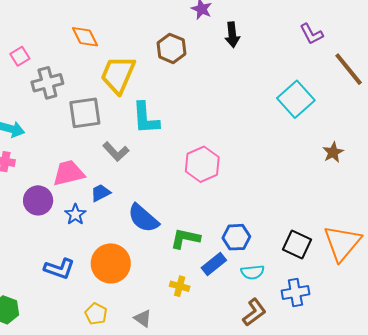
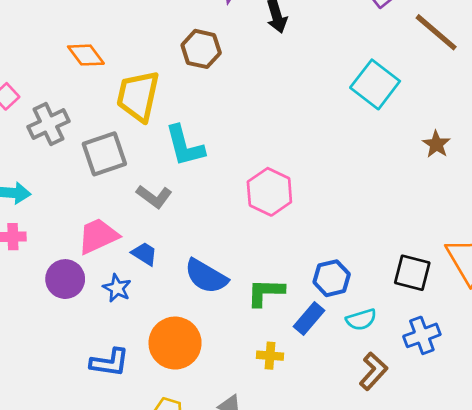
blue trapezoid: (101, 193) -> (144, 254), turned 70

